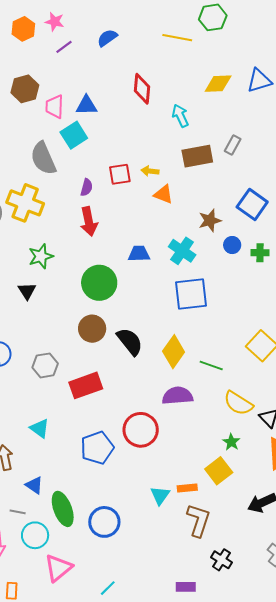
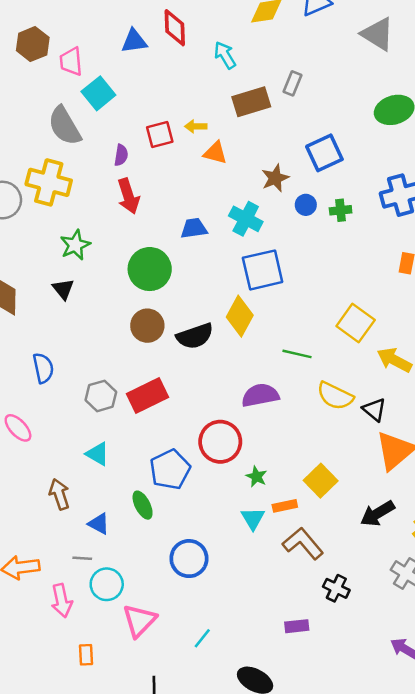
blue triangle: (87, 105) -> (134, 41), moved
blue square: (252, 204) -> (324, 153), turned 36
black semicircle: (130, 342) -> (195, 336), turned 116
yellow diamond: (174, 352) -> (240, 316), moved
gray hexagon: (45, 365) -> (101, 396), moved
green star: (231, 442) -> (256, 477), moved
green ellipse: (63, 509) -> (143, 505), moved, size x0.7
brown L-shape: (198, 520) -> (303, 543), turned -52

